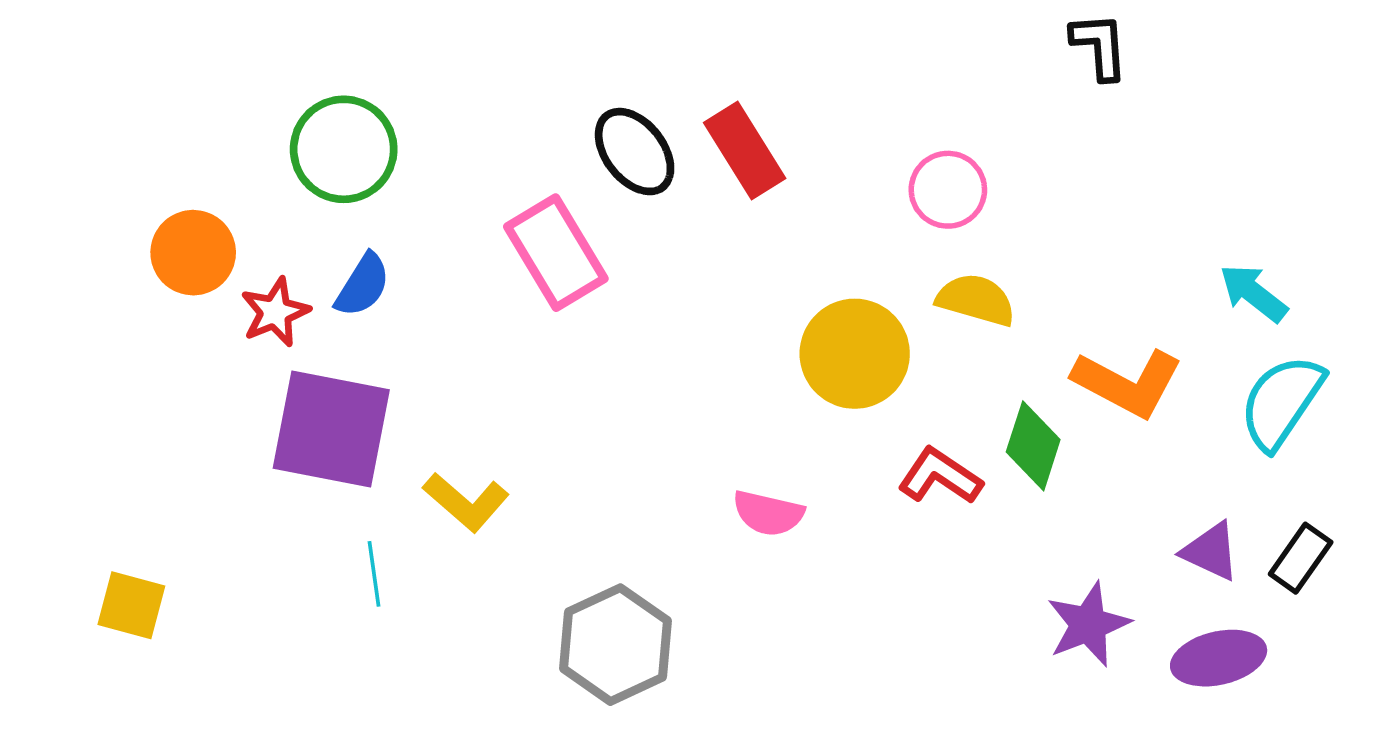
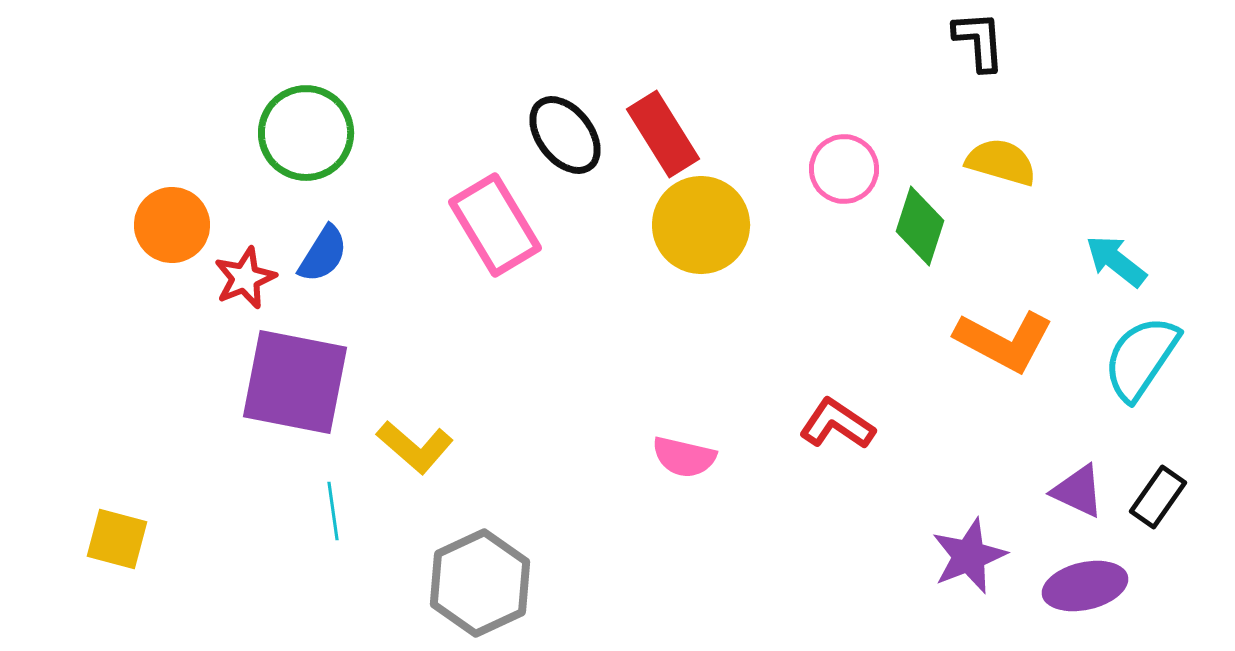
yellow semicircle: (976, 300) -> (1001, 162), moved
yellow circle: (855, 354) -> (701, 225), moved
green diamond: (1033, 446) -> (920, 226), moved
gray hexagon: (615, 645) -> (480, 583), moved

